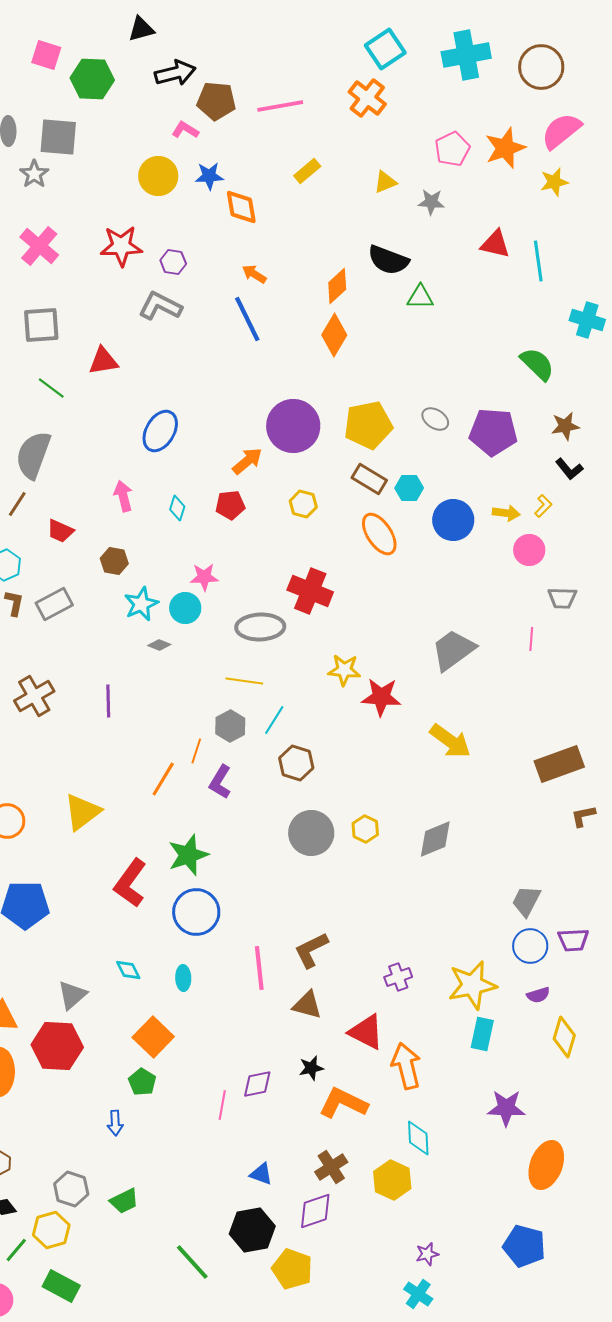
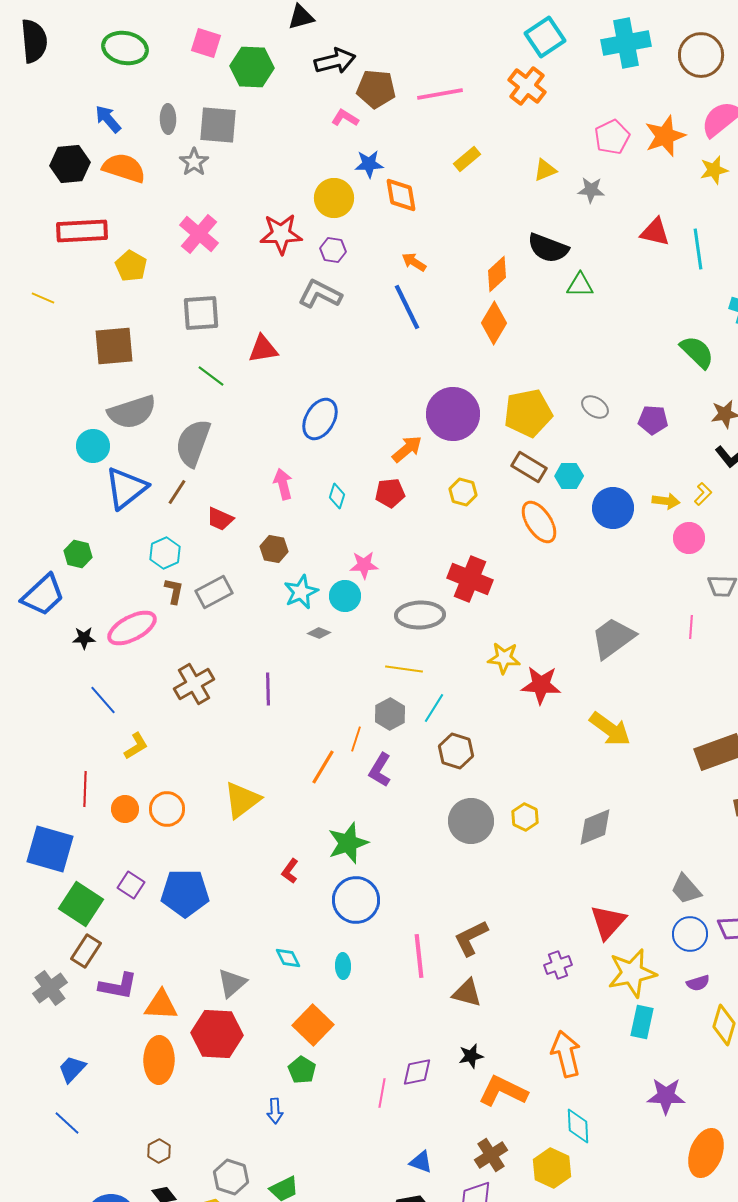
yellow circle: (158, 176) -> (334, 198), moved
purple pentagon: (493, 432) -> (653, 420), size x0.6
red L-shape: (130, 883) -> (290, 871), size x0.5
gray trapezoid: (526, 901) -> (686, 889), turned -68
red triangle: (366, 1032) -> (608, 922), moved, turned 45

